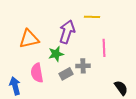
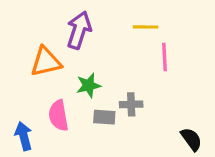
purple arrow: (67, 32) -> (79, 30), moved
pink line: (104, 48) -> (164, 57), moved
gray rectangle: (66, 74) -> (104, 117), turned 32

